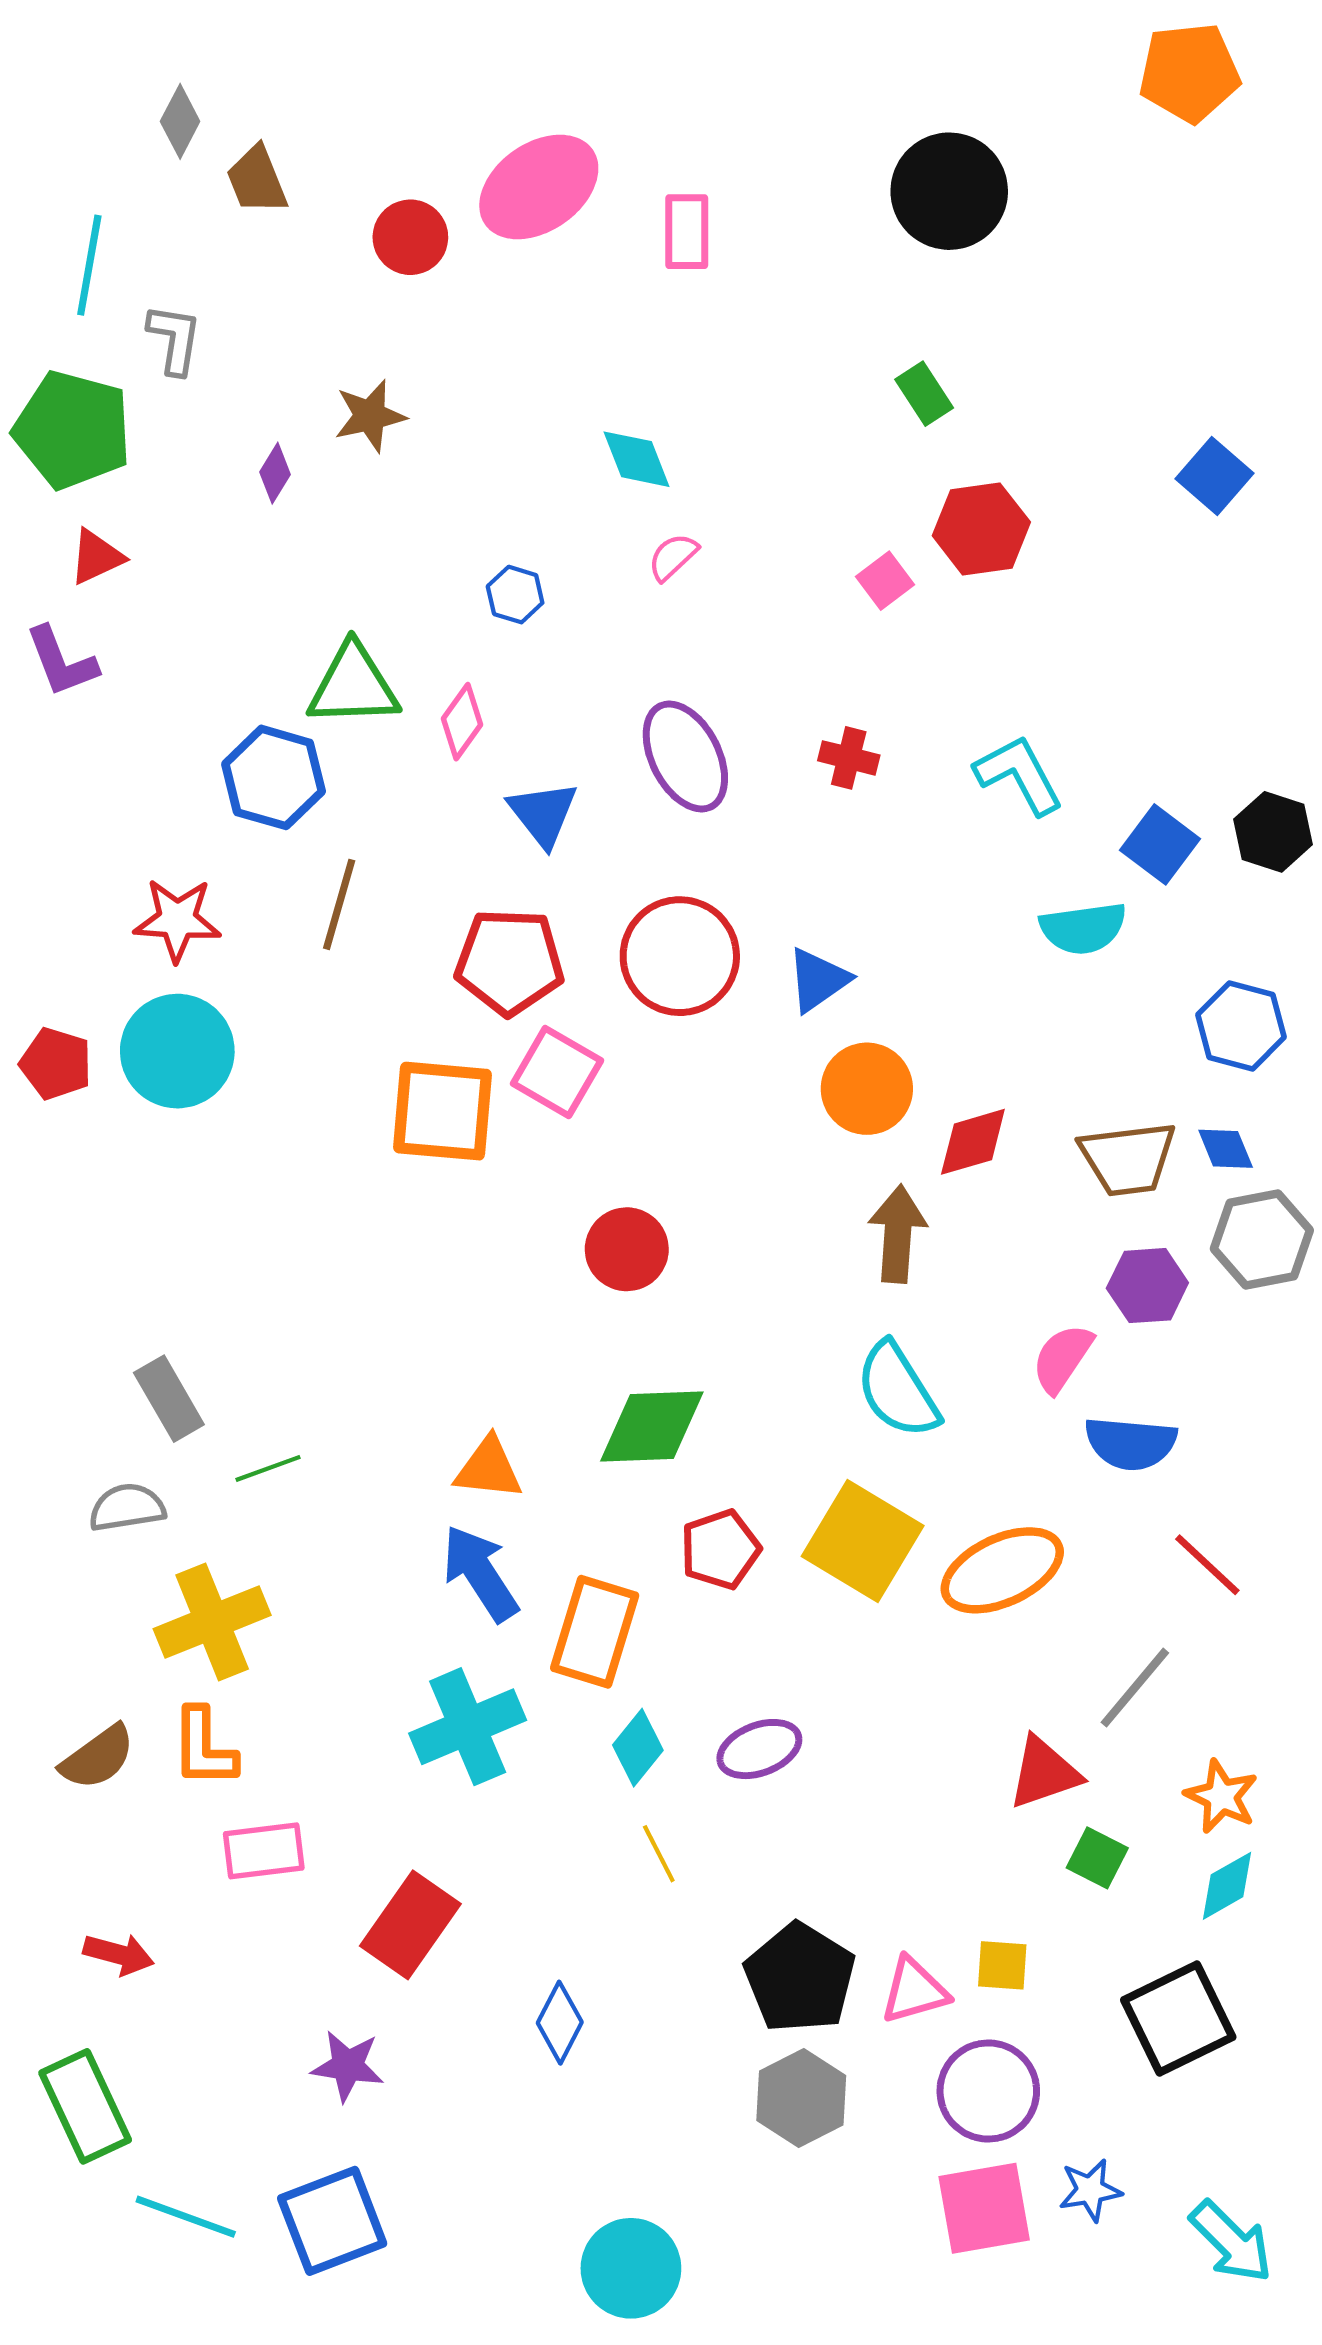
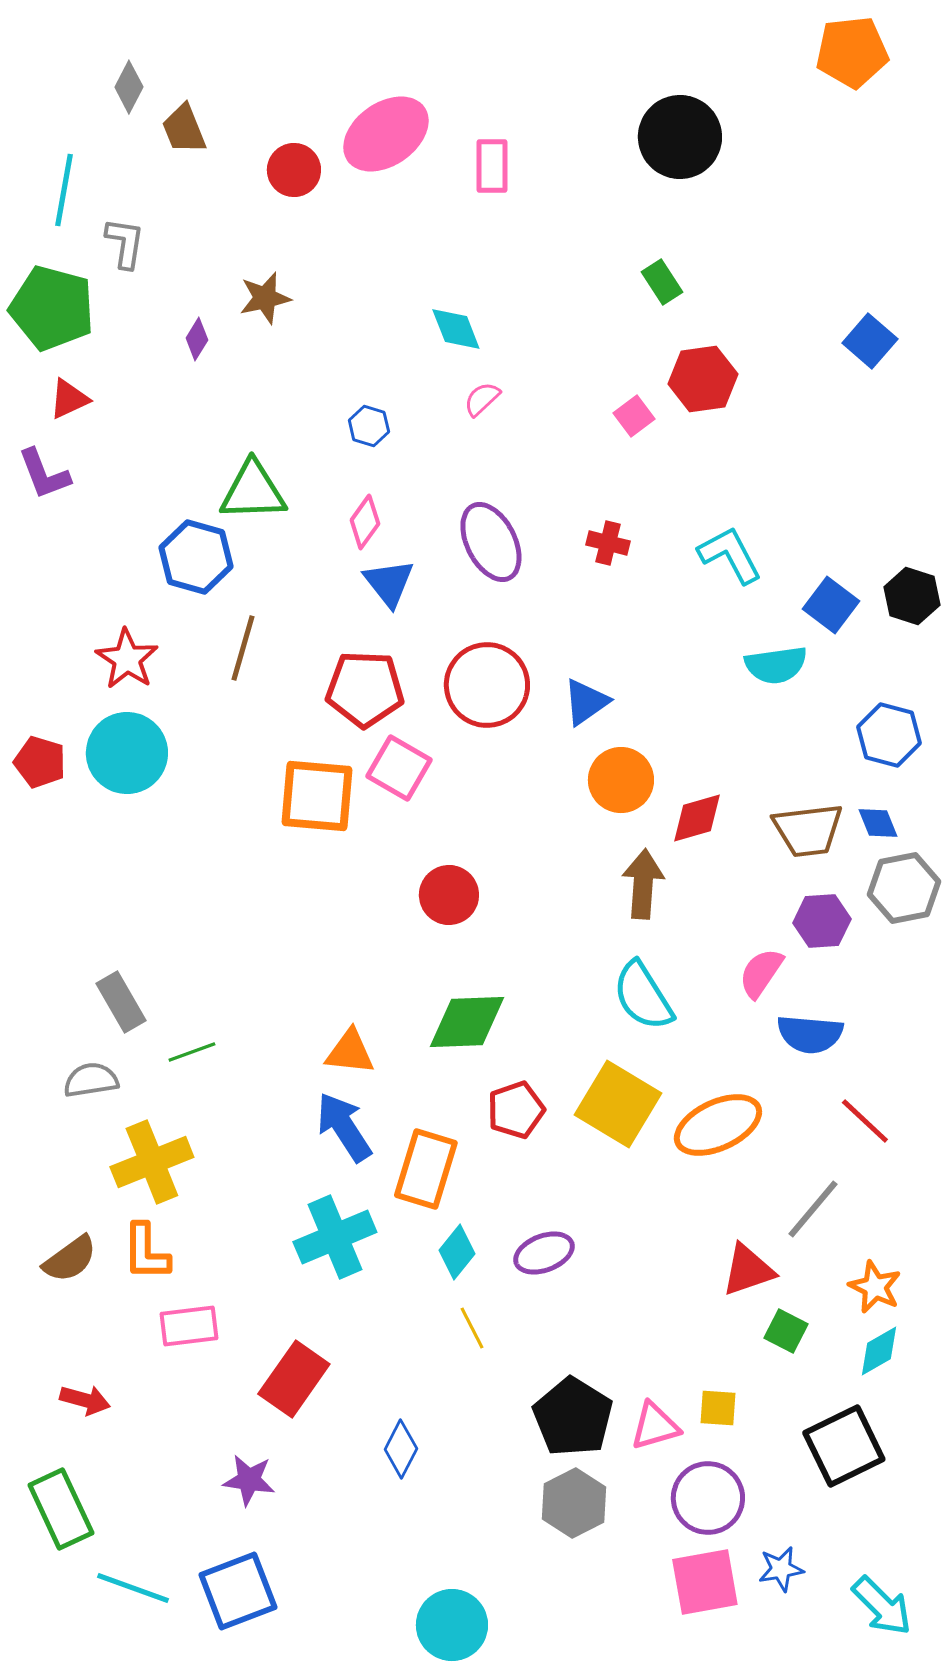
pink diamond: (462, 722) -> (365, 522), moved
red star: (177, 920) -> (127, 659), turned 30

